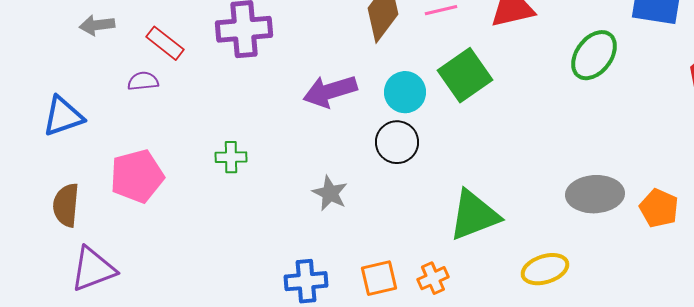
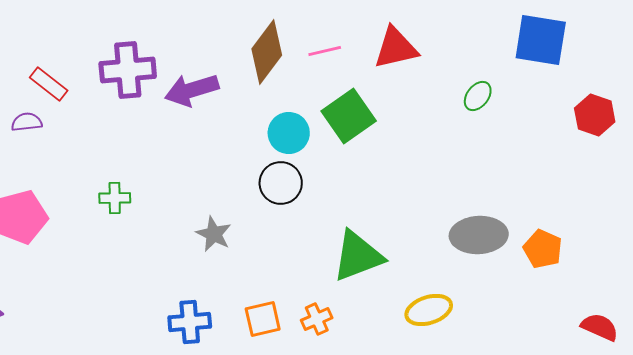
green ellipse: (594, 55) -> (478, 96), size x0.6
purple arrow: (330, 91) -> (192, 90), moved

